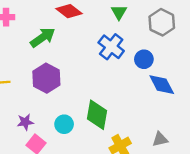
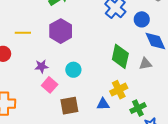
green diamond: (97, 115) -> (120, 56), moved
gray triangle: (160, 139) -> (145, 64), moved

